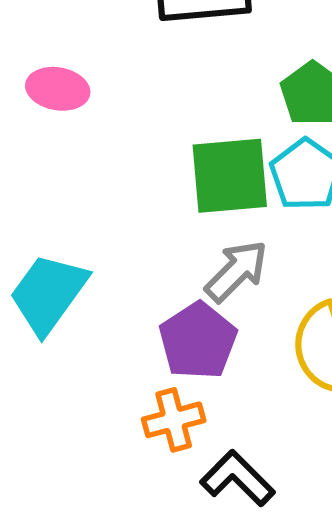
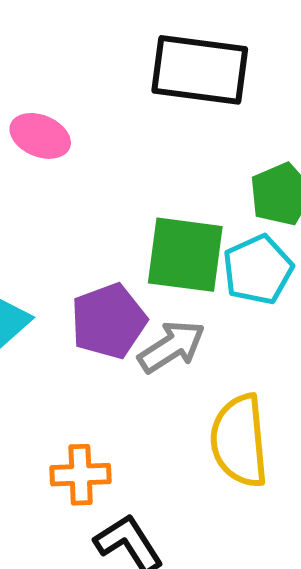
purple pentagon: (198, 341) -> (109, 321), moved

